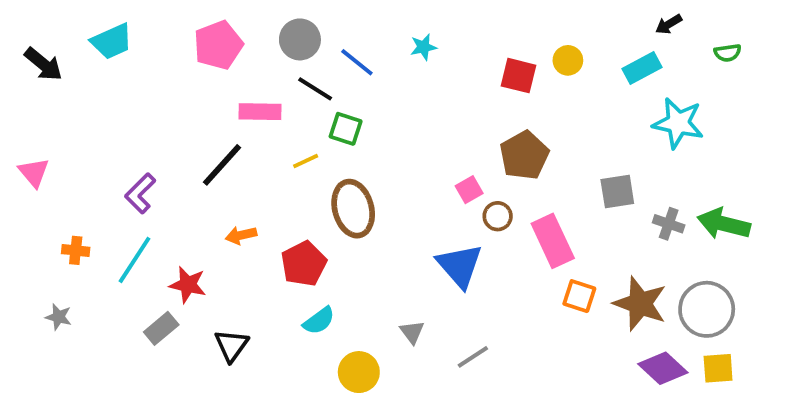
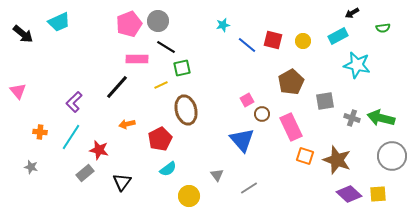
pink pentagon: (218, 45) -> (129, 24), moved
yellow circle: (568, 60) -> (303, 41), moved
blue line: (357, 62) -> (247, 45), moved
green square: (346, 129) -> (182, 68), turned -30
brown pentagon: (524, 155) -> (291, 82), moved
gray circle: (707, 309) -> (392, 156), moved

